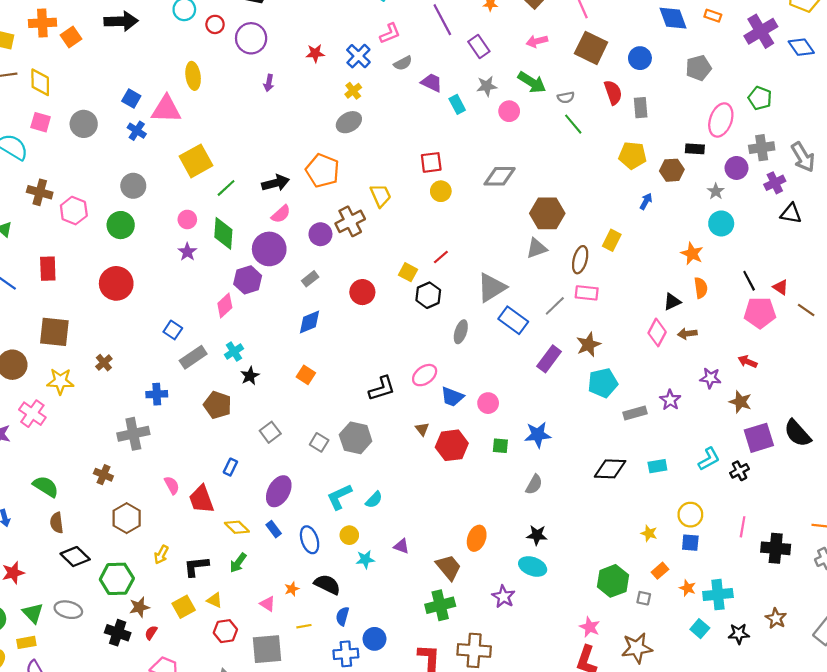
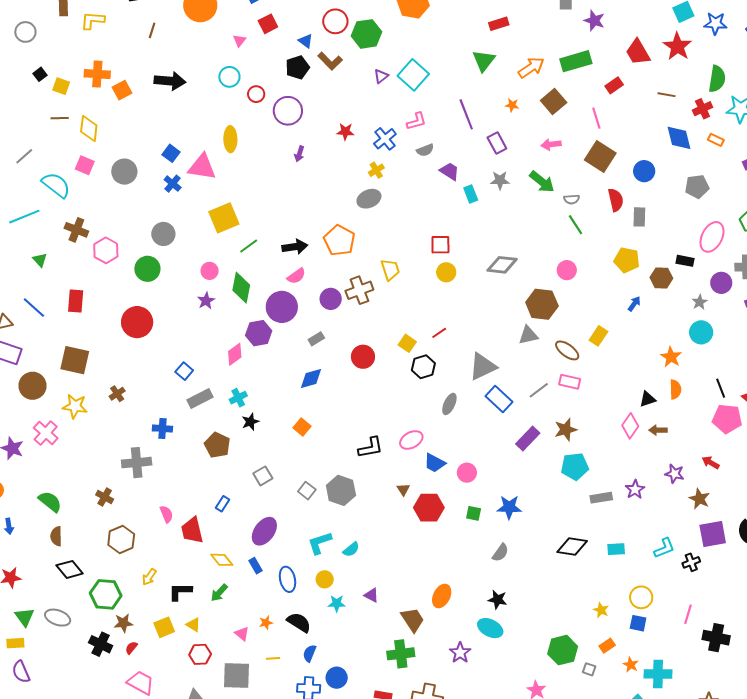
pink circle: (509, 111) -> (567, 270), moved
brown ellipse: (580, 260) -> (567, 350), turned -75

